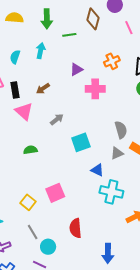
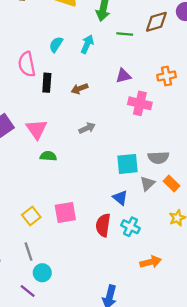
brown diamond: (93, 19) -> (156, 22), turned 45
pink triangle: (24, 111) -> (37, 129), moved
gray semicircle: (121, 130) -> (158, 158), turned 90
cyan square: (81, 142) -> (128, 164), moved
gray triangle: (117, 153) -> (147, 184), turned -32
cyan cross: (111, 192) -> (130, 227), size x0.7
red semicircle: (76, 228) -> (103, 225), moved

